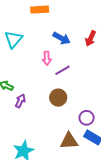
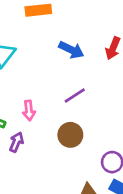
pink arrow: (47, 58) -> (29, 111), moved

